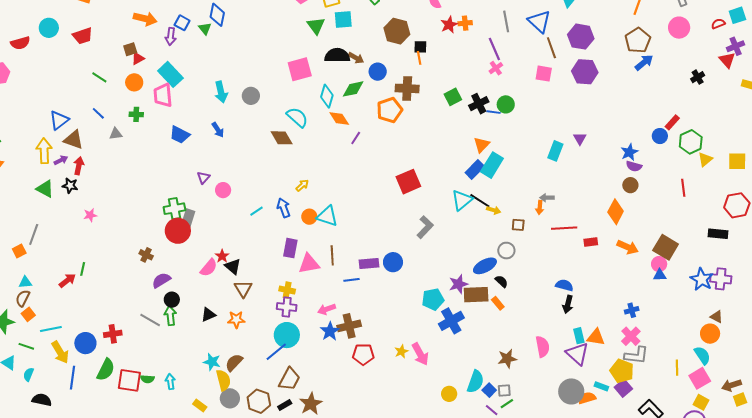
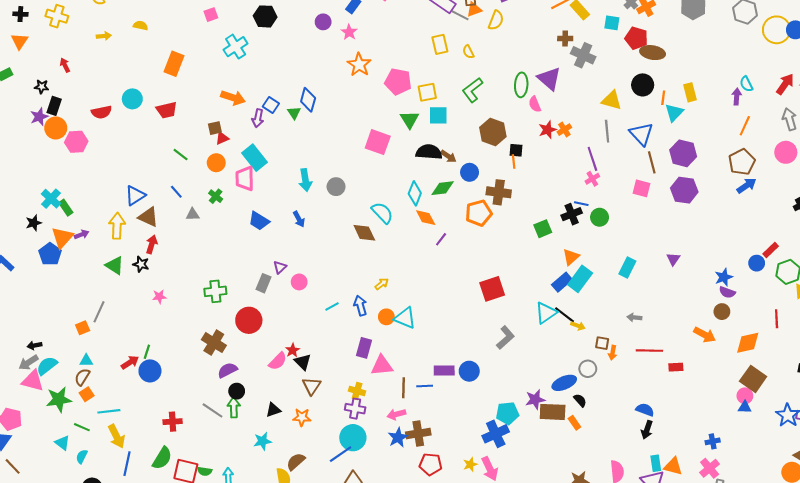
orange cross: (465, 23) -> (564, 130), turned -32
pink square: (300, 69) -> (378, 142), moved, turned 30
green square: (453, 97) -> (543, 229), moved
blue line: (493, 112) -> (581, 204), moved
green cross: (136, 114) -> (216, 196), turned 32
cyan rectangle: (555, 151) -> (627, 267), moved
purple arrow: (61, 160) -> (82, 235), moved
orange arrow: (540, 207) -> (613, 353), moved
green cross: (174, 209) -> (215, 291), moved
orange diamond: (616, 212) -> (748, 343), moved, turned 45
gray rectangle: (188, 218) -> (263, 283), moved
orange arrow: (628, 247) -> (705, 335), moved
brown cross: (146, 255) -> (214, 343), size x1.6
brown line: (332, 255) -> (403, 388), moved
blue cross: (451, 321) -> (496, 434), moved
blue circle: (85, 343) -> (150, 371), moved
cyan star: (212, 362) -> (262, 441), moved, turned -30

